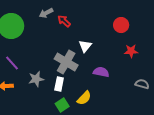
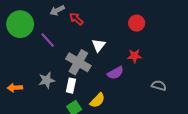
red star: (131, 51) -> (134, 56), moved
purple line: (12, 63) -> (48, 40), moved
purple semicircle: (101, 72) -> (115, 73), turned 140

